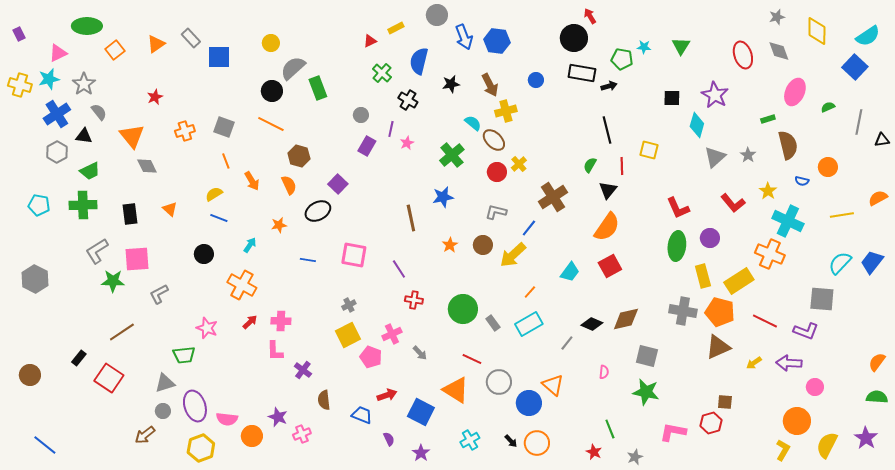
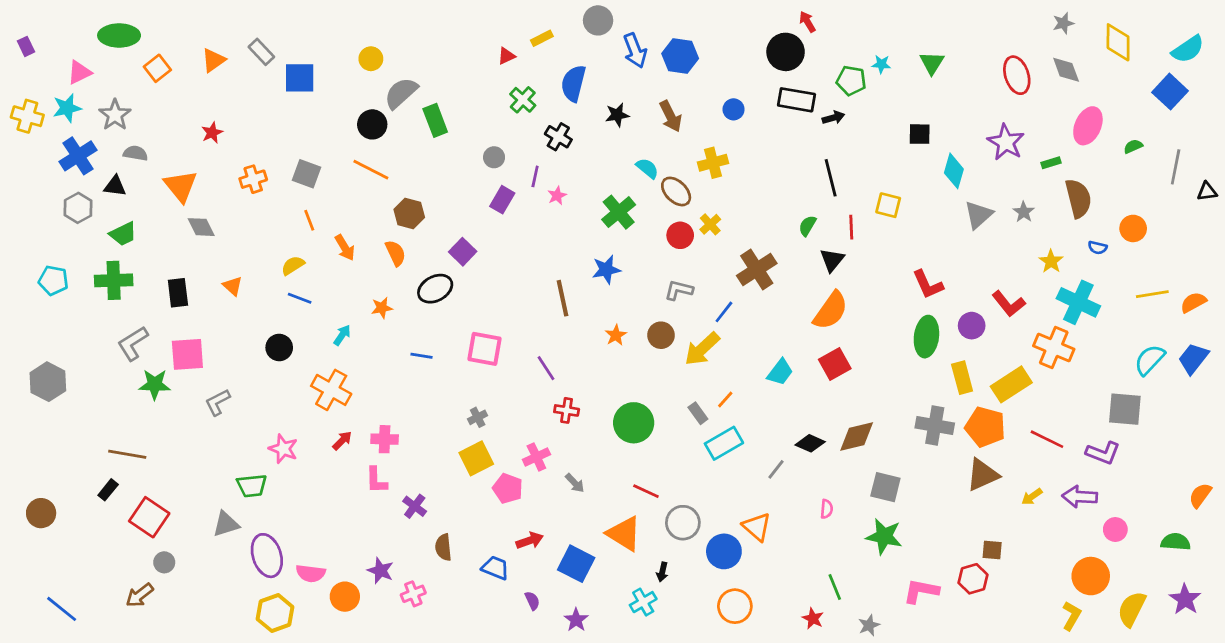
purple star: (715, 95) -> (1006, 142), moved
yellow cross: (506, 111) -> (713, 163), moved
gray semicircle: (99, 112) -> (135, 153), turned -42
orange semicircle: (878, 198) -> (1193, 302), moved
red L-shape: (733, 203) -> (1009, 304), moved
gray rectangle: (493, 323) -> (698, 413), moved
brown line: (122, 332) -> (127, 454), moved, turned 44
green semicircle: (877, 397) -> (1176, 542), moved
gray circle: (163, 411) -> (164, 562), moved
brown arrow: (145, 435) -> (140, 595), moved
black arrow: (511, 441) -> (662, 572), moved, turned 56

